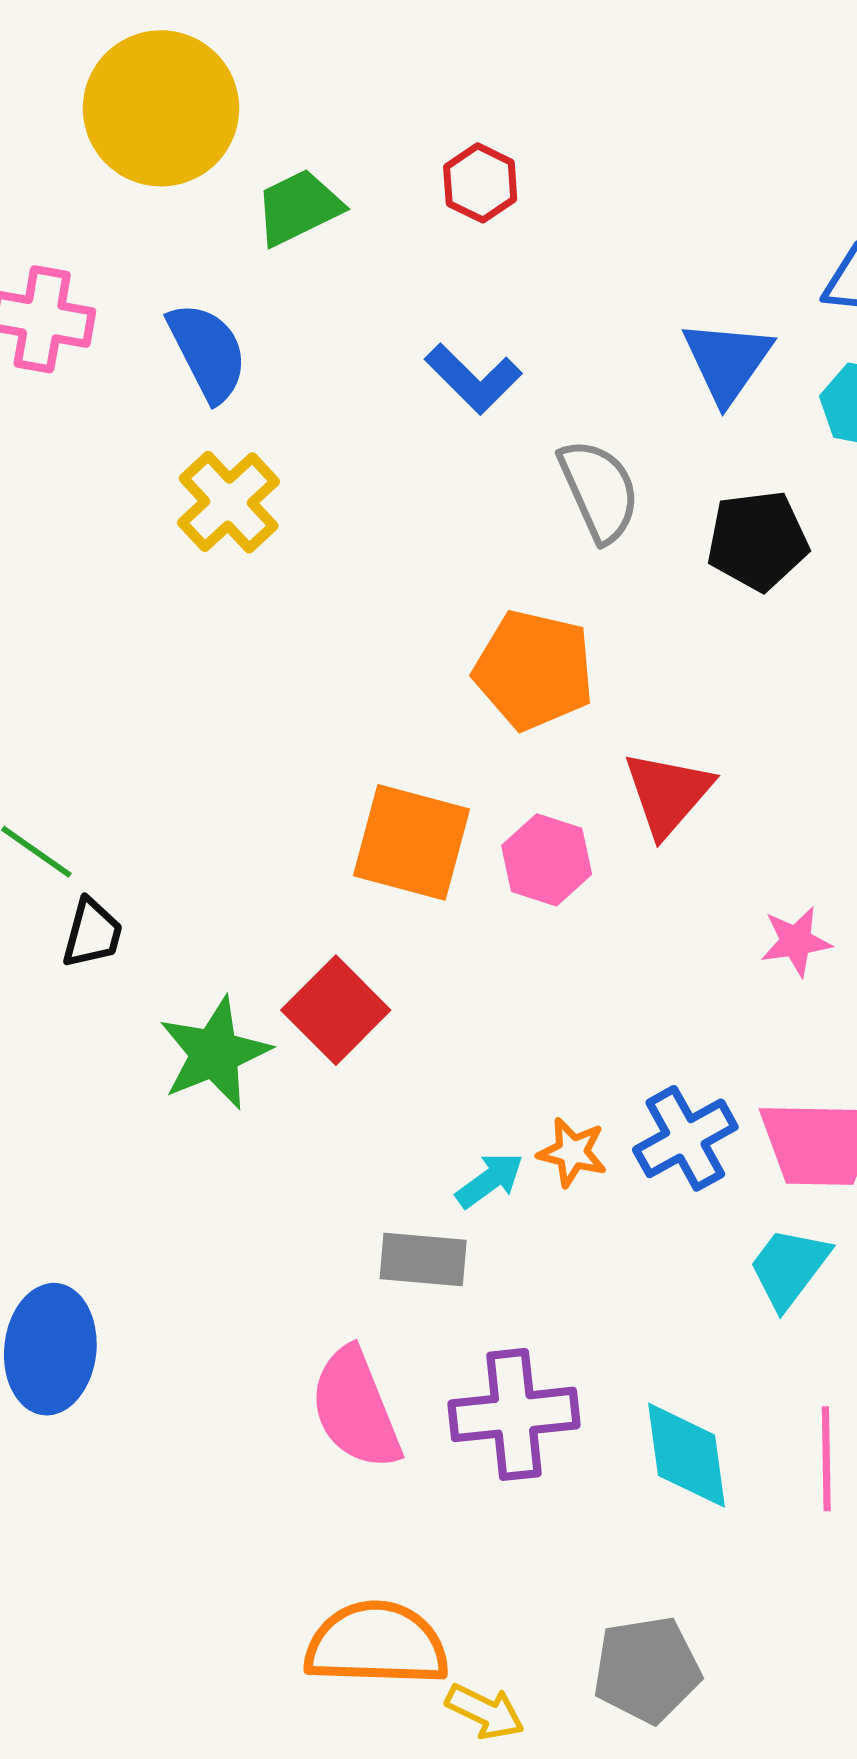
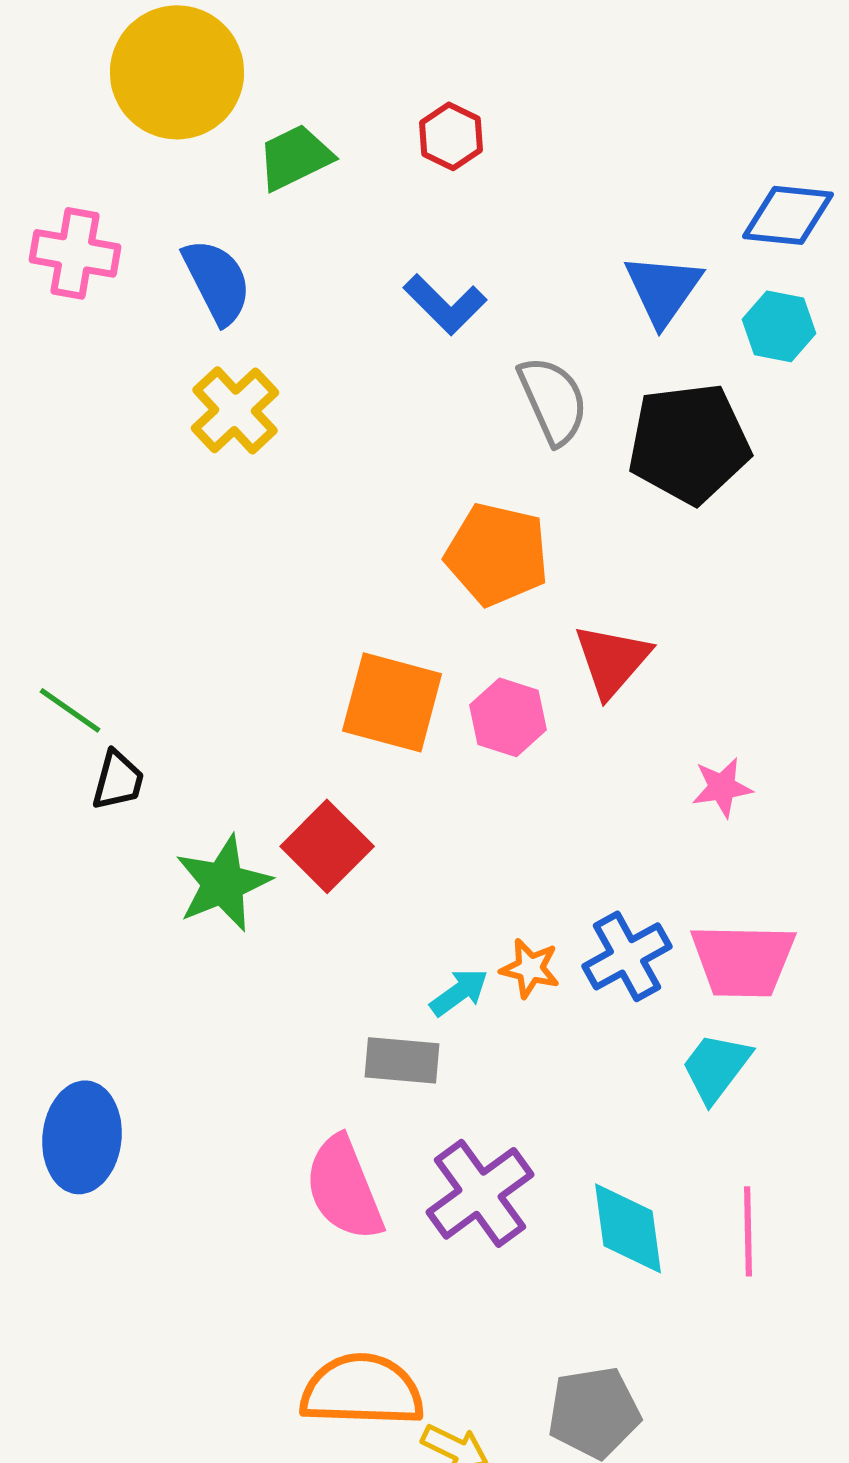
black pentagon: (758, 541) -> (689, 443), size x1.4
purple cross: (514, 1414) -> (480, 1193), turned -30

